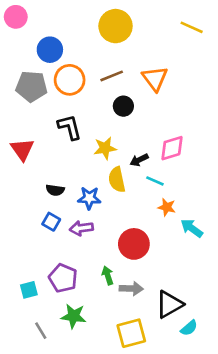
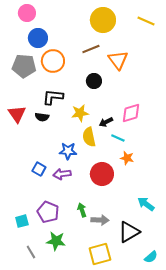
pink circle: (16, 17) -> (27, 13), moved
yellow circle: (116, 26) -> (103, 20), moved
brown line: (112, 76) -> (91, 49), moved
black L-shape: (70, 127) -> (53, 97), turned -70
black semicircle: (55, 190) -> (42, 117), moved
cyan arrow: (192, 228) -> (146, 204), moved
red circle: (134, 244) -> (102, 174), moved
cyan semicircle: (189, 328) -> (151, 257), moved

